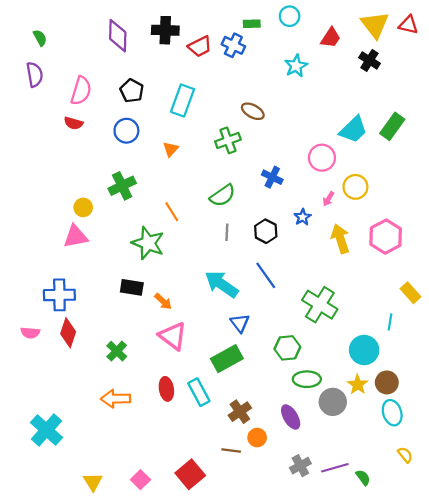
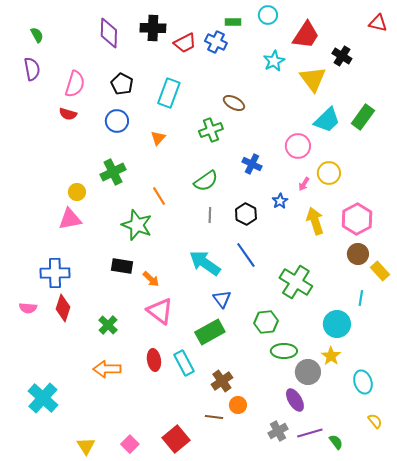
yellow triangle: (375, 25) -> (313, 79), moved
red trapezoid: (331, 38) -> (306, 35), size x1.4
brown circle: (387, 382) -> (358, 254), moved
purple ellipse: (291, 417) -> (295, 400), moved

